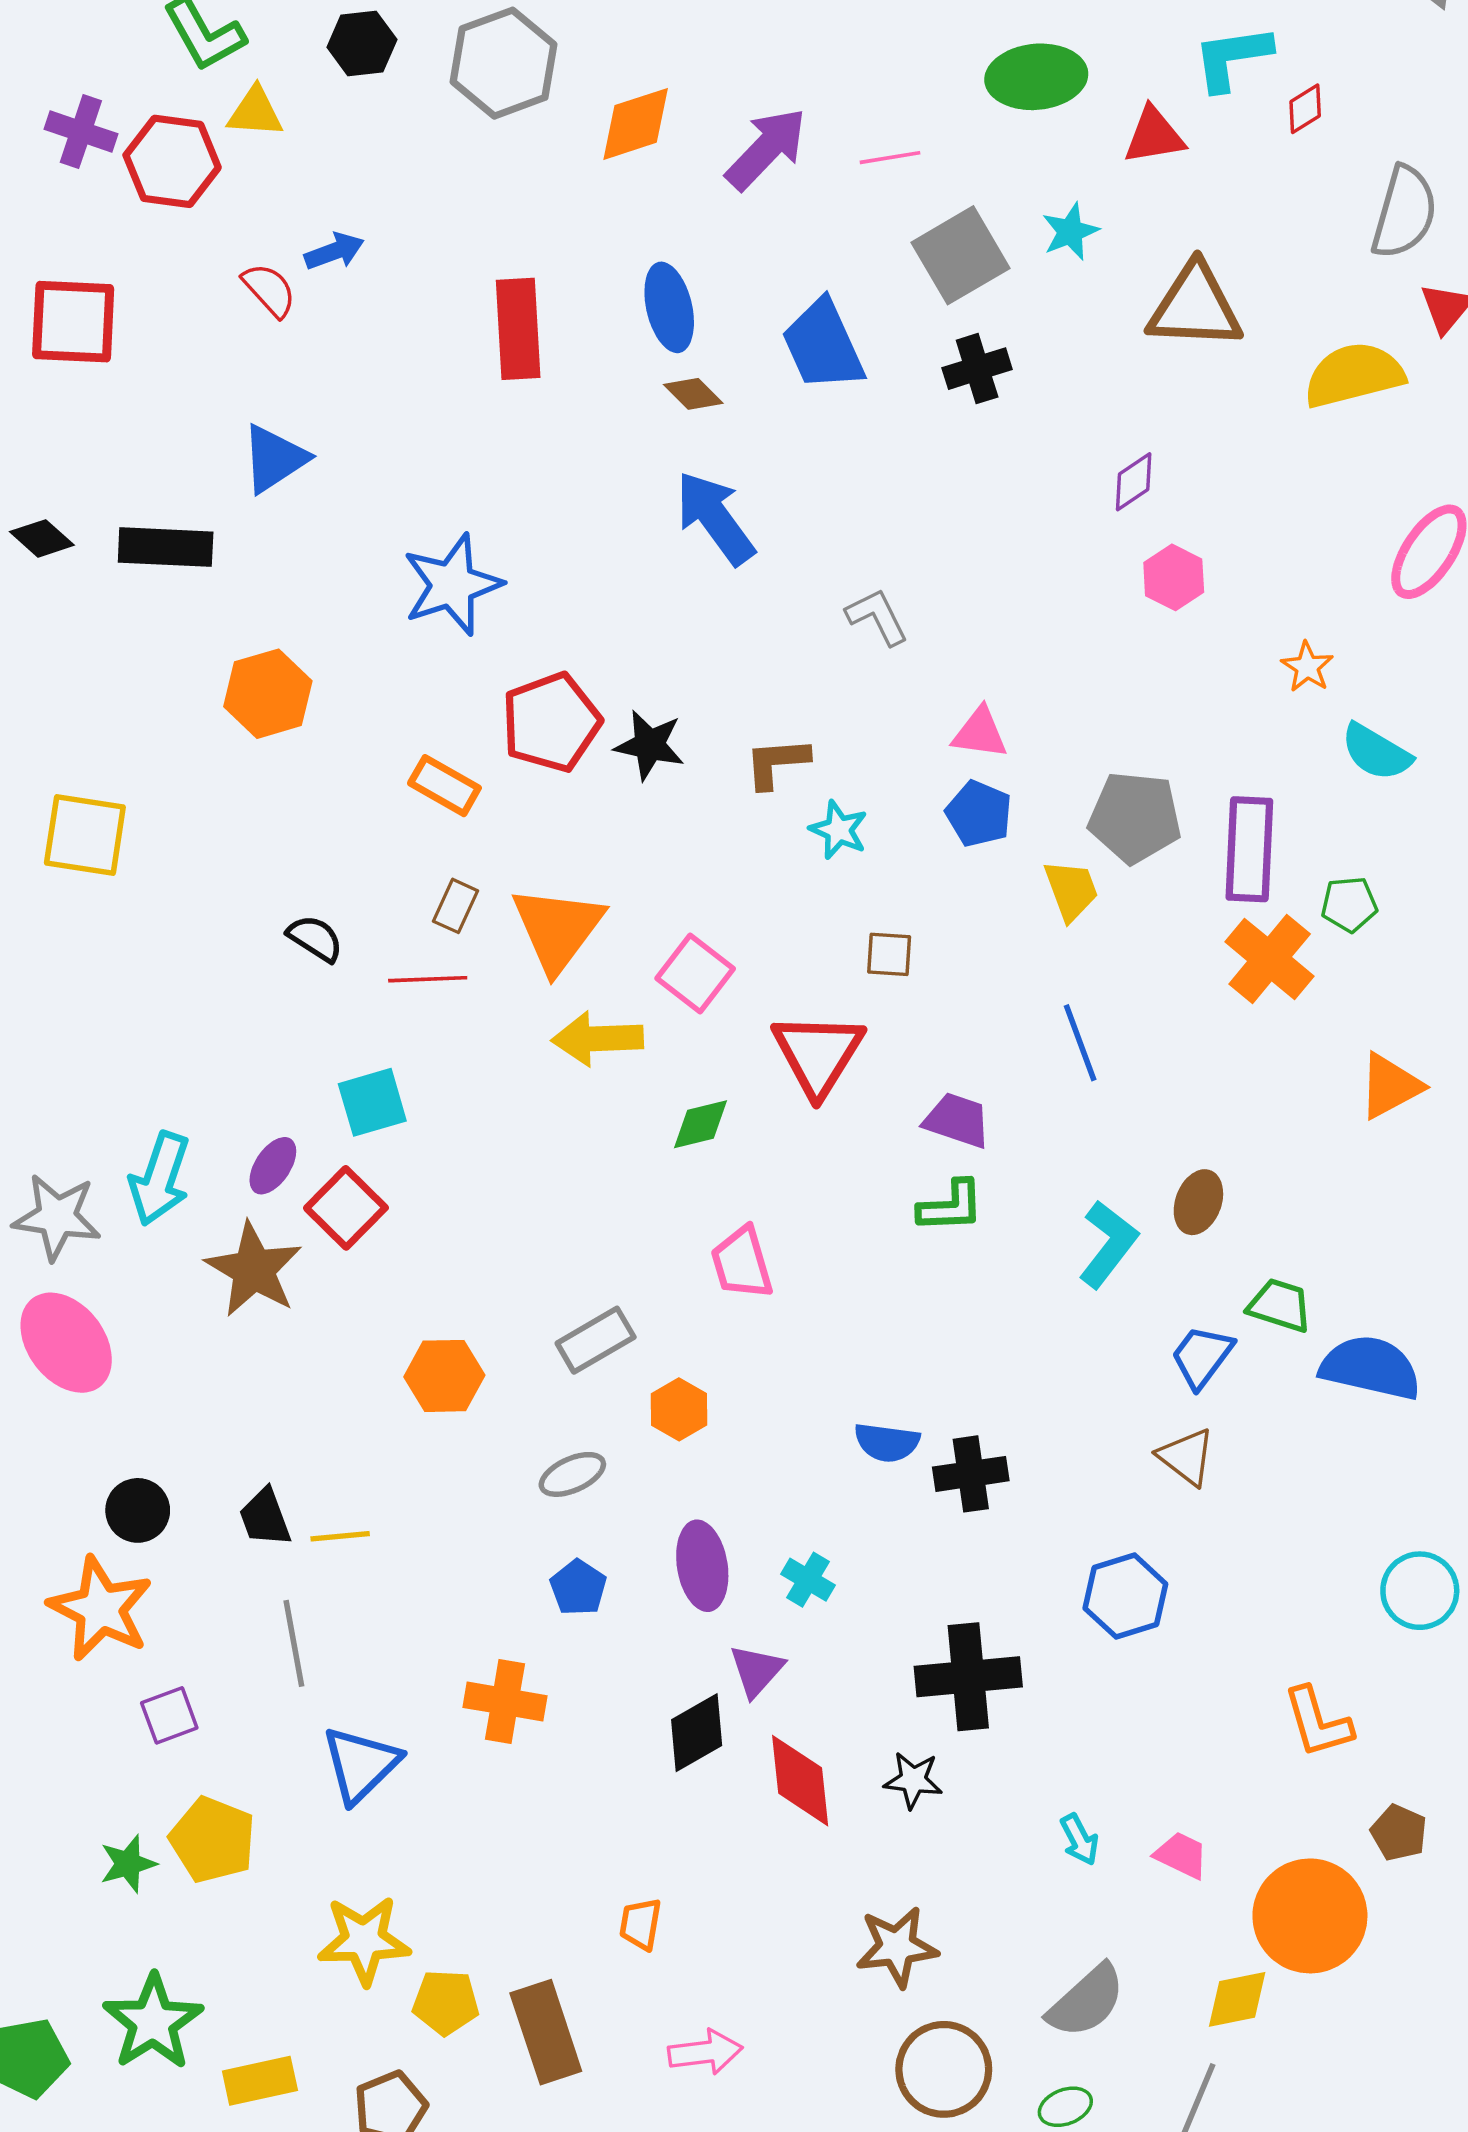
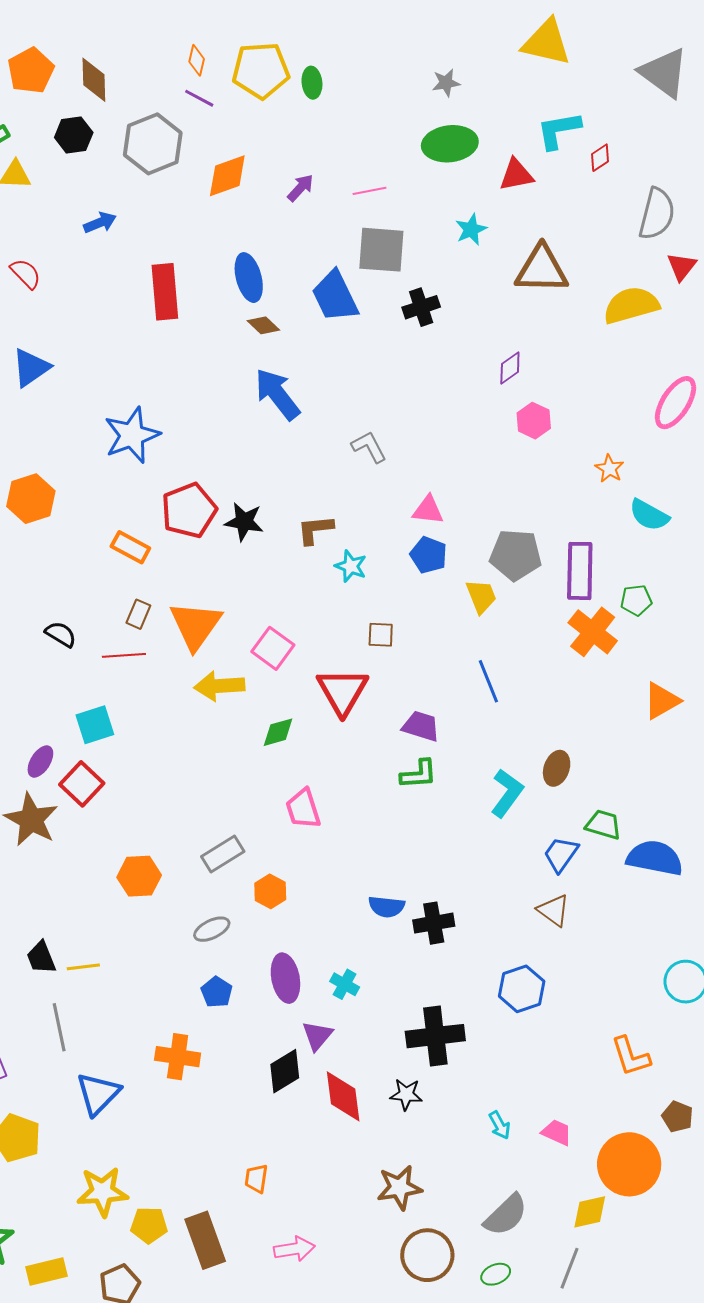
purple arrow: (766, 149) -> (300, 188), size x0.6
blue arrow: (334, 251) -> (100, 223), moved
gray square: (961, 255) -> (381, 250), moved, turned 36

